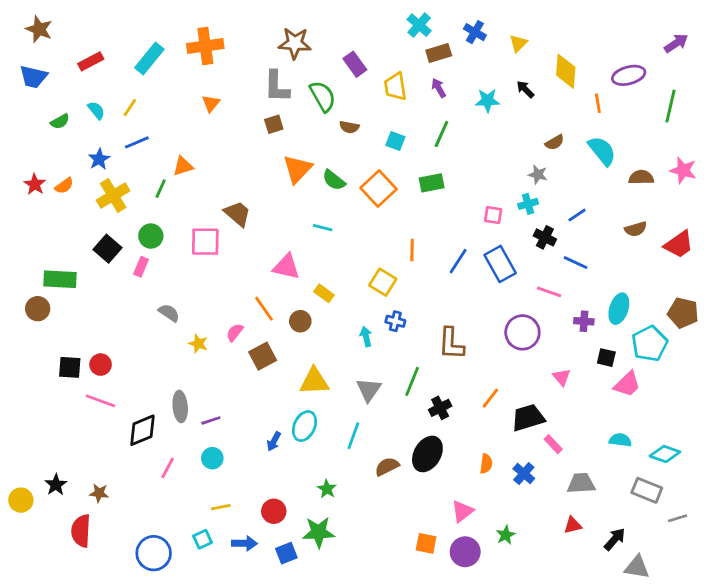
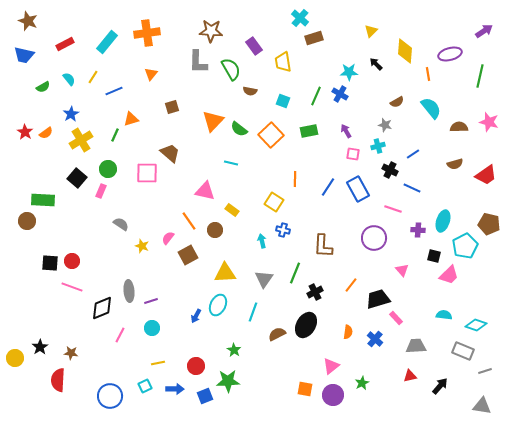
blue cross: (475, 32) -> (340, 94), moved
purple arrow: (439, 88) -> (346, 131), moved
brown square: (274, 124) -> (172, 107), moved
blue line: (137, 142) -> (114, 91), moved
gray triangle: (637, 567) -> (482, 406), moved

